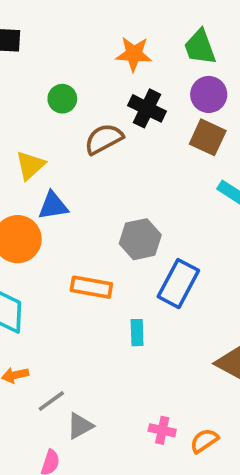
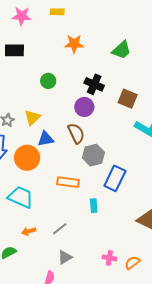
green trapezoid: (200, 47) -> (121, 50), turned -110
orange star: (134, 54) -> (74, 44), moved
purple circle: (209, 94) -> (84, 107), moved
brown semicircle: (104, 139) -> (76, 133), moved, turned 95
gray line: (51, 401) -> (60, 229), moved

